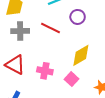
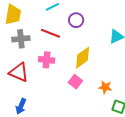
pink cross: (45, 71) -> (47, 60), moved

